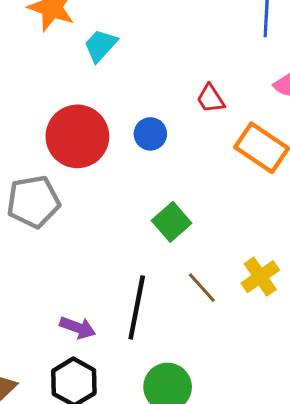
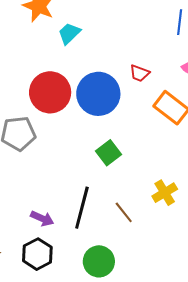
red trapezoid: (210, 99) -> (139, 73), turned -40
blue circle: (150, 134) -> (98, 94), size x2.0
brown line: (202, 288) -> (124, 212), moved

